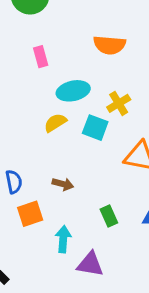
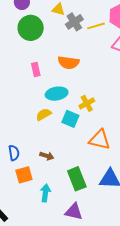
orange semicircle: (110, 45) -> (69, 63), moved
green rectangle: (109, 216) -> (77, 179), size x1.6
purple triangle: (90, 264) -> (74, 212), moved

